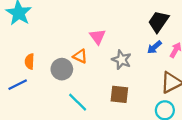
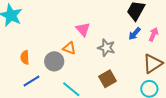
blue line: (18, 85) -> (32, 81), moved
brown square: (119, 94) -> (108, 79), turned -30

